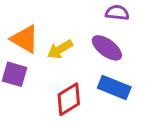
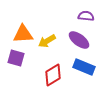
orange triangle: (25, 39) -> (23, 34), turned -35

